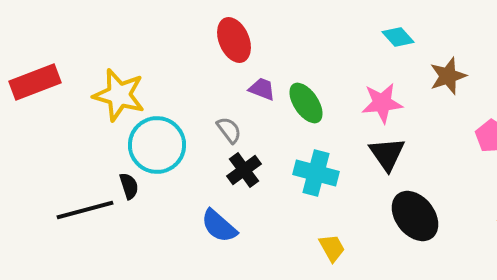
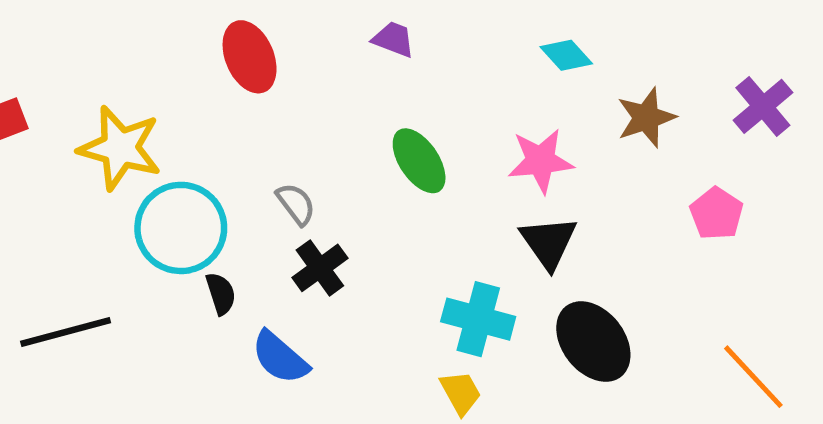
red ellipse: (234, 40) -> (250, 57), moved
purple trapezoid: (262, 89) -> (393, 39), moved
cyan cross: (316, 173) -> (478, 319), moved
black semicircle: (129, 186) -> (221, 294), moved

